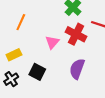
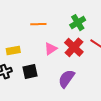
orange line: (21, 22) -> (38, 24), moved, turned 49
black square: (37, 72) -> (30, 72), turned 35

